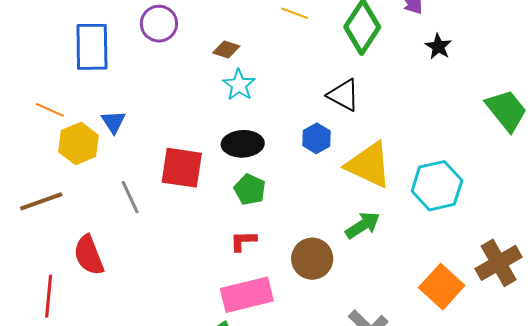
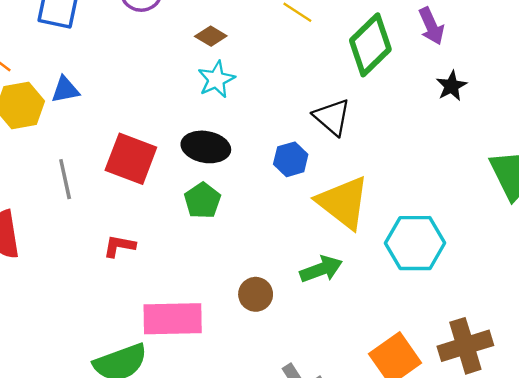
blue triangle: (114, 122) -> (65, 90), turned 40
red L-shape: (243, 241) -> (119, 246), moved
brown circle: (312, 259) -> (256, 294), size x0.7

